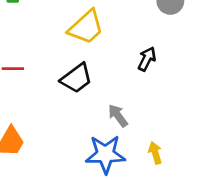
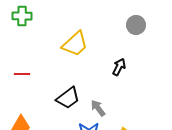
black trapezoid: (76, 78) -> (68, 98), moved

